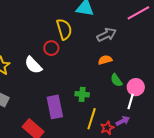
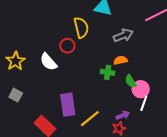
pink circle: (136, 87) -> (141, 89), moved
green cross: (82, 94) -> (108, 72), moved
yellow line: (92, 119) -> (90, 119), moved, turned 30
purple arrow: (123, 121) -> (123, 115), moved

